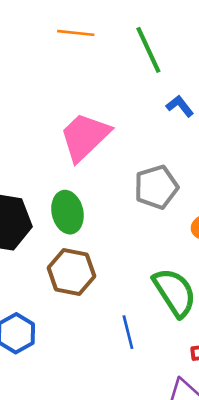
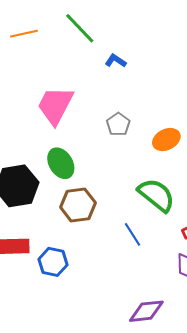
gray pentagon: (156, 187) -> (118, 124), size x0.7

